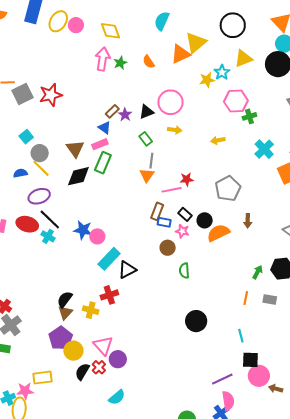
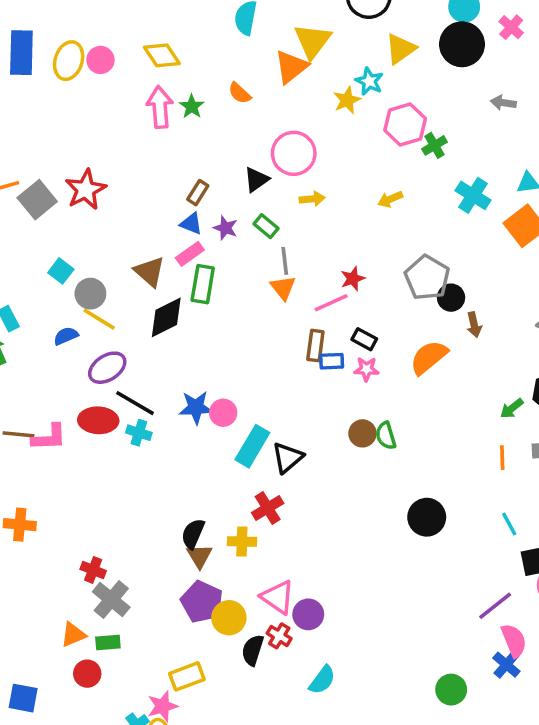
purple star: (125, 115) -> (225, 228), moved
black circle: (205, 220) -> (451, 298), moved
brown circle: (168, 248) -> (362, 433), moved
green arrow: (258, 272) -> (512, 408), turned -144

